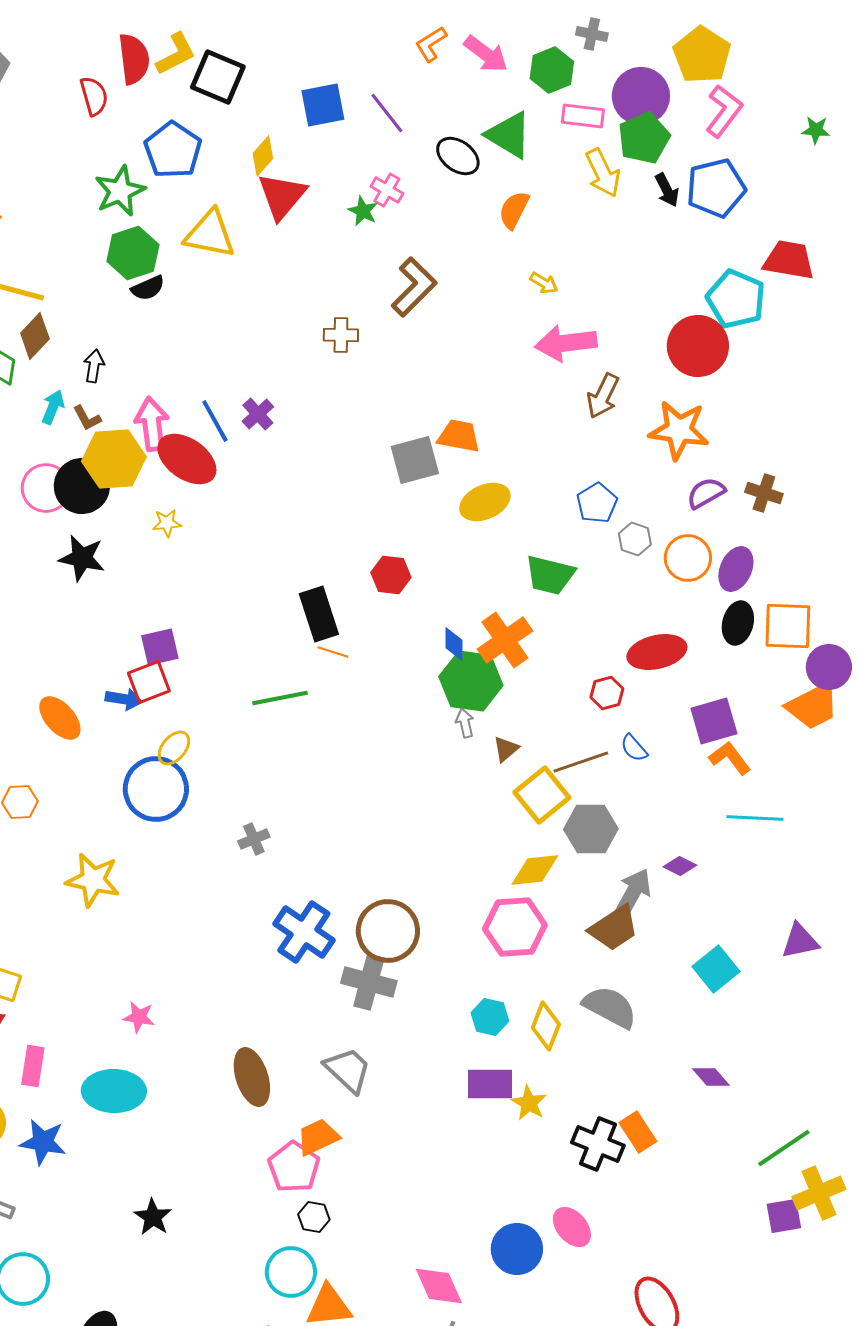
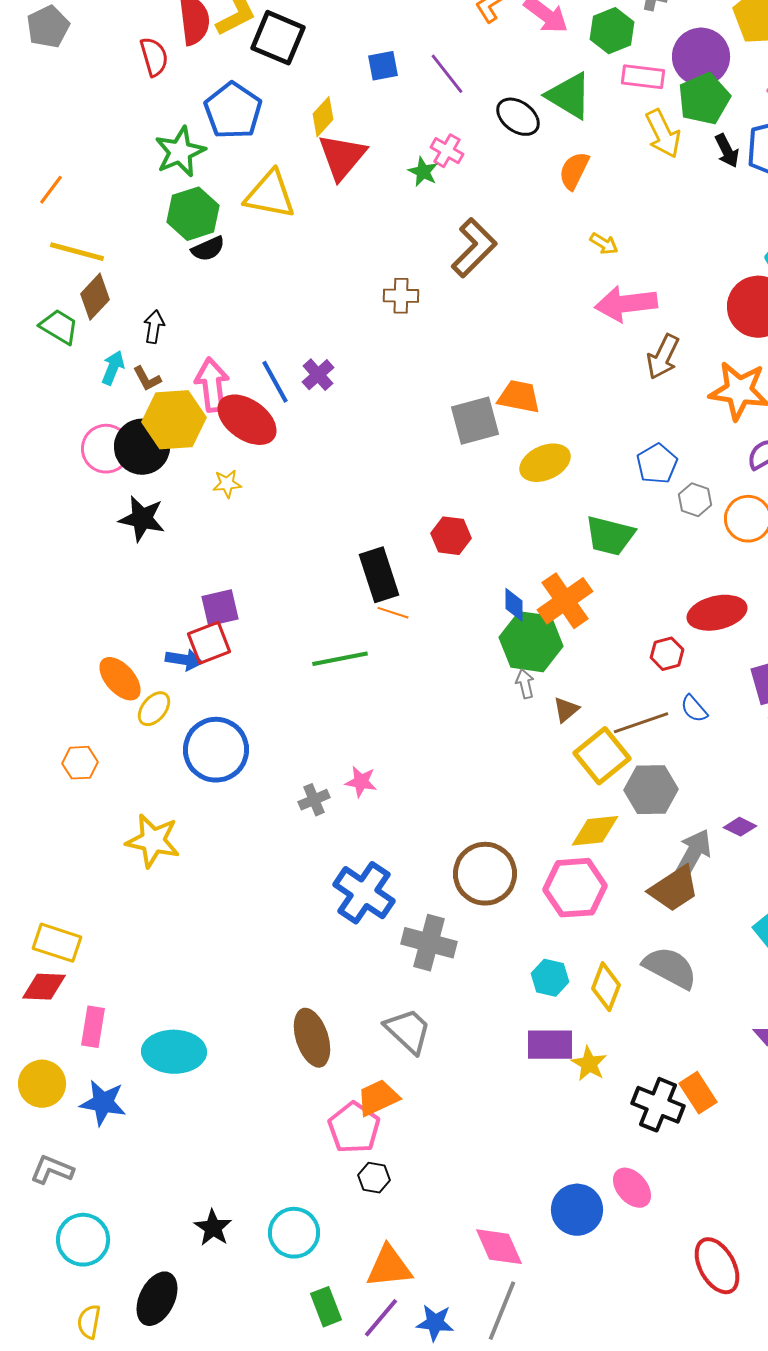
blue square: (323, 105) -> (383, 66), size x0.7
yellow ellipse: (174, 748) -> (154, 709), moved
brown circle: (388, 931) -> (485, 874), moved
pink star: (139, 1017) -> (361, 782), moved
black star: (153, 1217) -> (213, 1228), moved
cyan circle: (291, 1272) -> (294, 1233), moved

